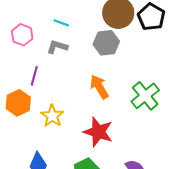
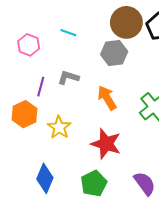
gray L-shape: (57, 47) -> (68, 77), moved

